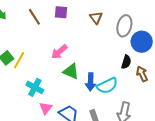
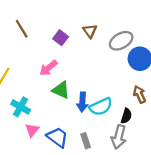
purple square: (61, 12) -> (61, 38), moved, turned 32
gray ellipse: (124, 26) -> (121, 41), turned 45
black semicircle: (126, 62) -> (126, 116), moved

